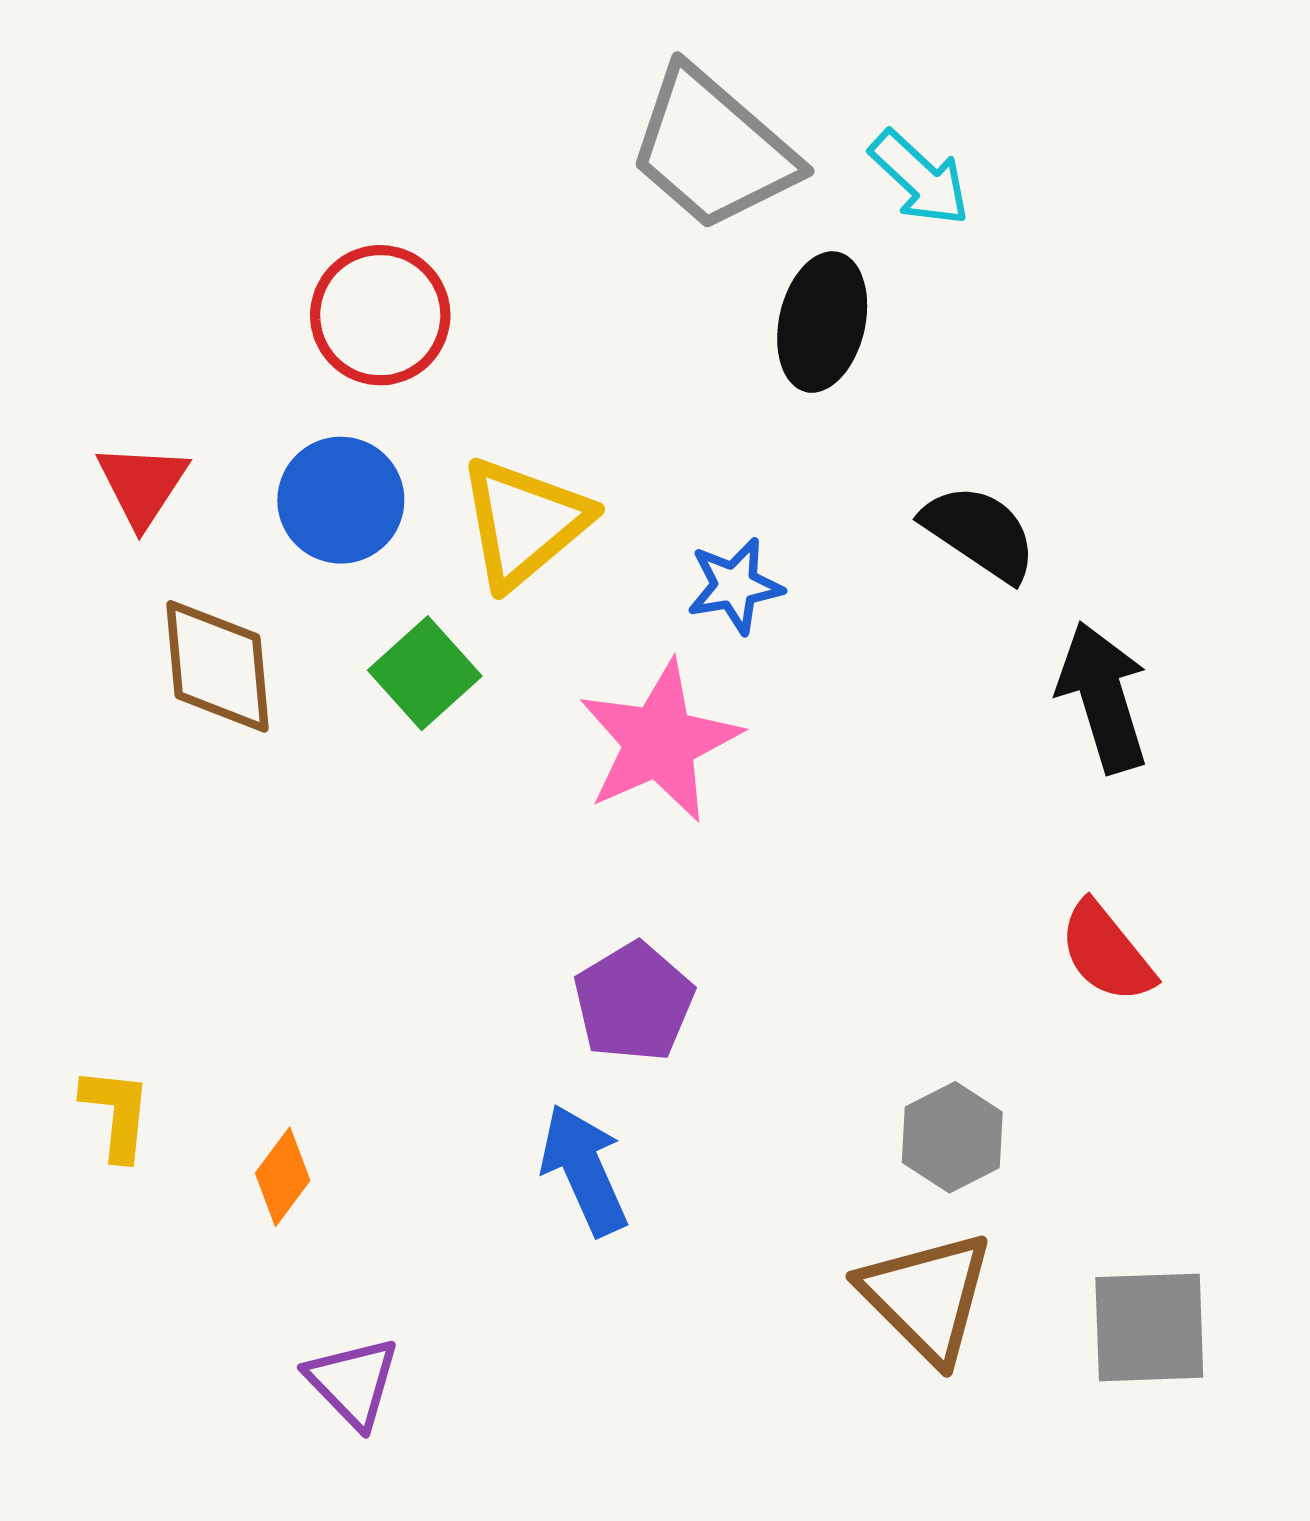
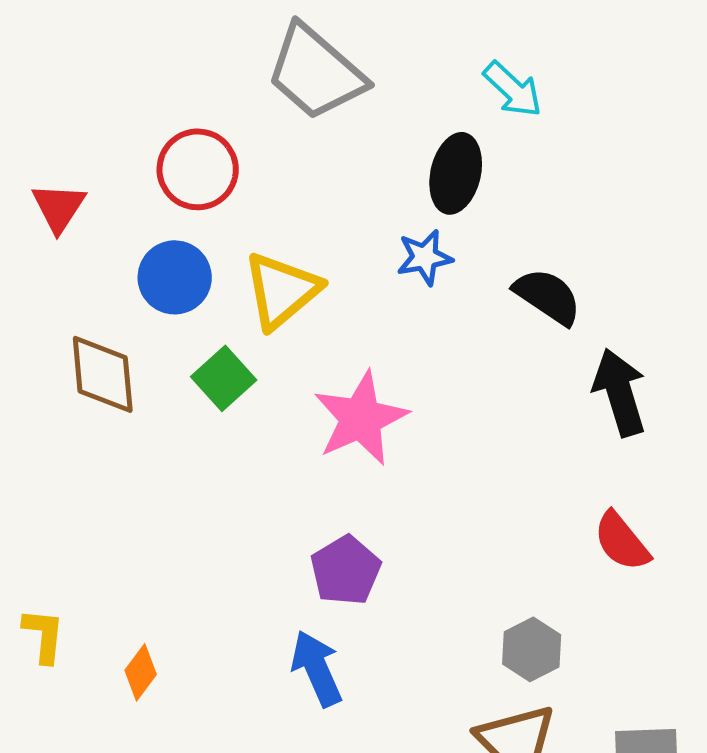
gray trapezoid: (713, 149) -> (316, 72), moved
red triangle: (142, 485) -> (59, 207), moved
blue star: (735, 586) -> (425, 257), moved

